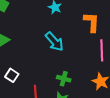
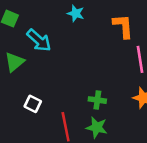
cyan arrow: (54, 42) -> (39, 40), moved

